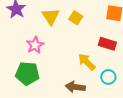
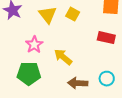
yellow arrow: (87, 62) -> (63, 57), moved
cyan circle: (108, 77) -> (107, 79), moved

